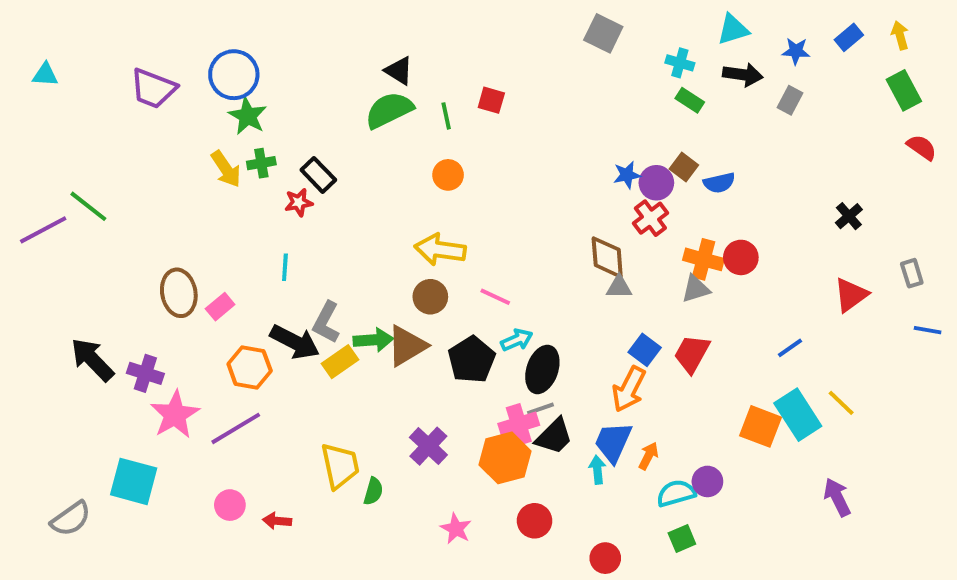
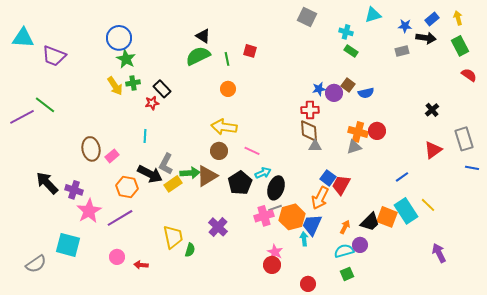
cyan triangle: (45, 75) -> (23, 38), size x1.6
black arrow: (743, 75) -> (426, 38), moved
purple trapezoid: (153, 88) -> (54, 56), moved
gray rectangle: (790, 100) -> (402, 51), turned 48
red cross: (650, 218) -> (310, 110), moved, turned 36
gray rectangle: (912, 273) -> (464, 139), size x1.6
red trapezoid: (692, 354) -> (341, 185), moved
black trapezoid: (554, 436) -> (370, 222), moved
orange arrow: (648, 456) -> (345, 227), moved
orange hexagon: (505, 458) -> (292, 217), moved
purple arrow: (837, 497) -> (439, 253), moved
pink star: (456, 529) -> (275, 252), moved

